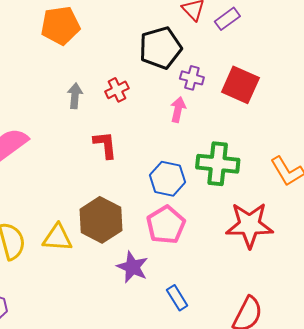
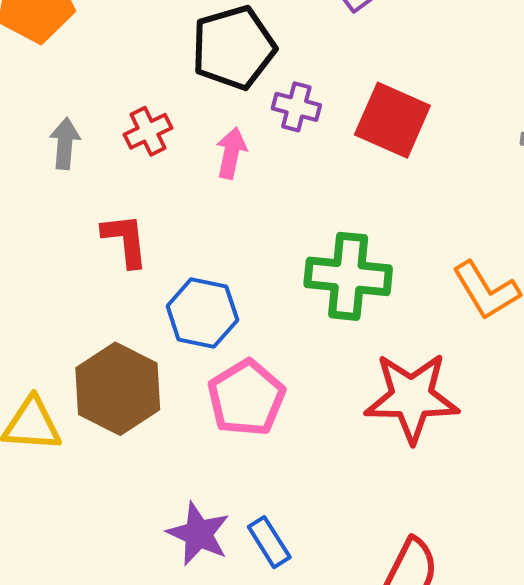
pink arrow: (178, 109) -> (231, 153), moved
blue hexagon: (167, 179) -> (202, 313), moved
purple star: (132, 267) -> (198, 534), moved

